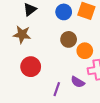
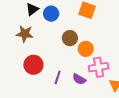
blue circle: (64, 12) -> (51, 14), moved
purple line: (57, 89) -> (58, 77), moved

